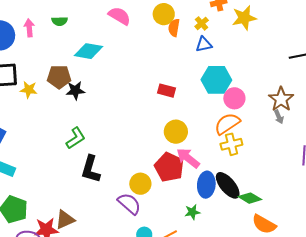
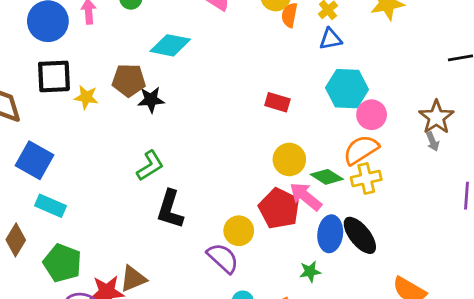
green diamond: (250, 198) -> (327, 177), moved

